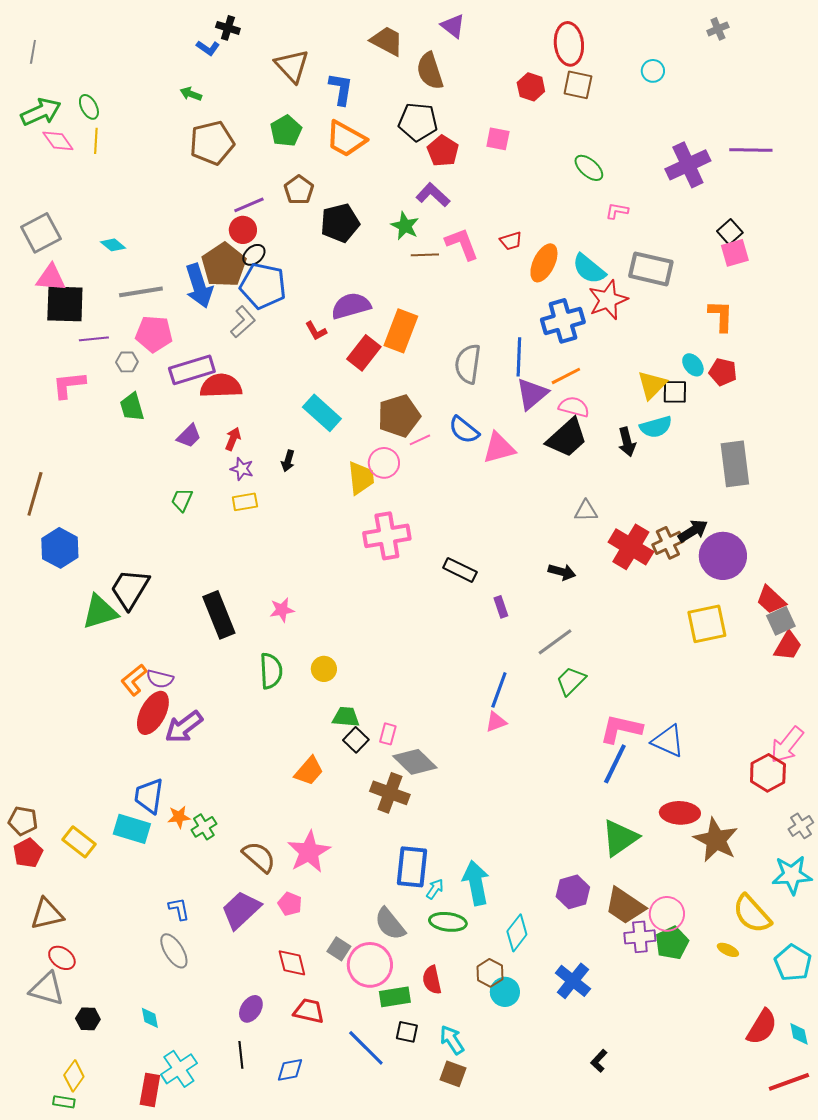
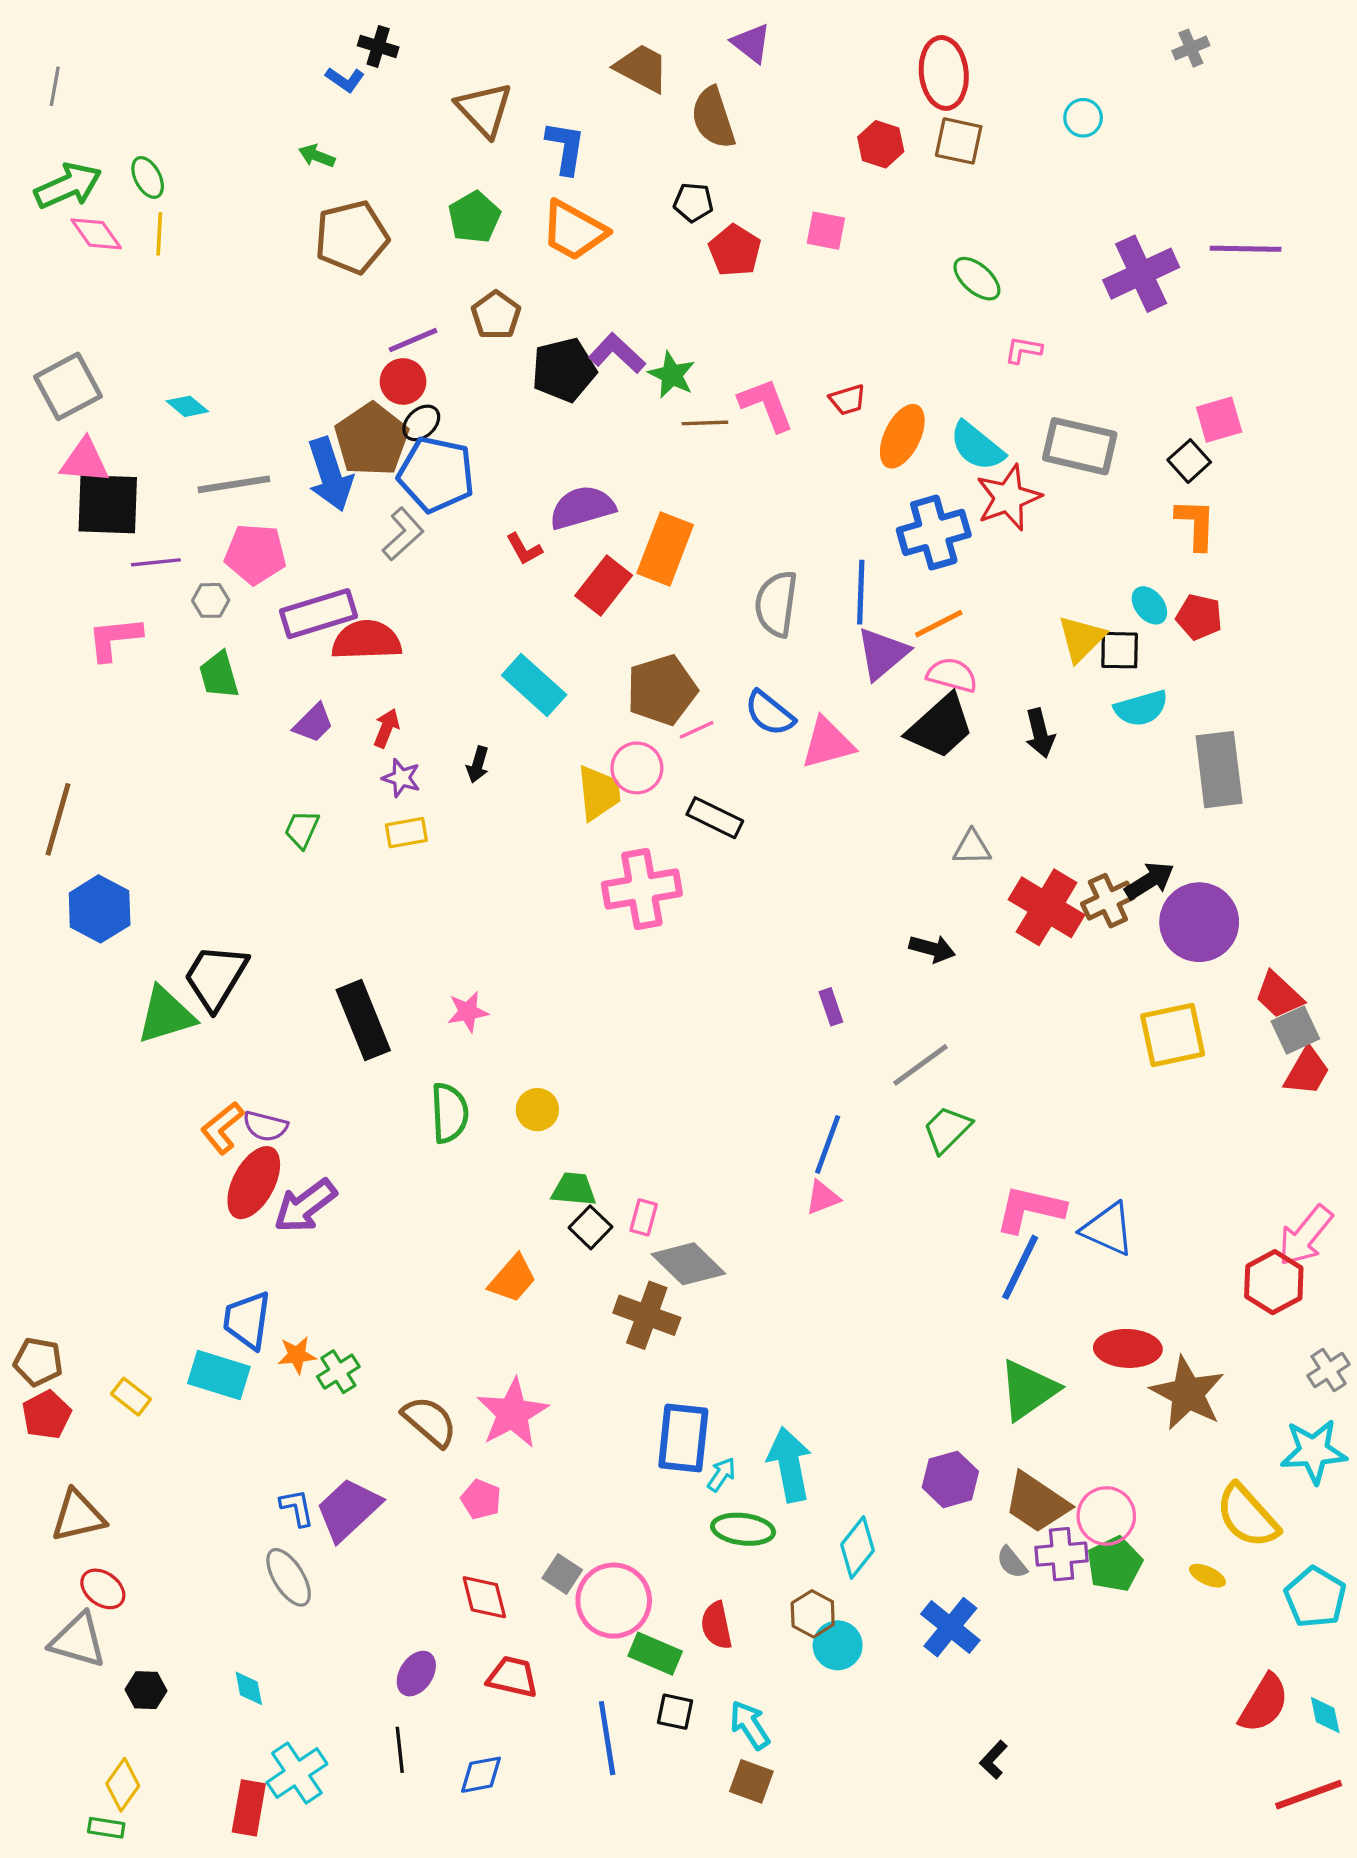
black pentagon: (418, 122) -> (693, 202), size x0.6
purple L-shape: (433, 195) -> (617, 353), moved
black square: (730, 232) -> (1189, 461), moved
cyan semicircle: (656, 427) -> (1141, 708), moved
black rectangle: (460, 570) -> (715, 818), moved
yellow rectangle: (79, 842) -> (131, 1397), size x0.7
purple trapezoid: (241, 910) -> (348, 1509), moved
gray semicircle: (390, 924) -> (1012, 1562), moved, size x0.6
green rectangle: (395, 997) -> (655, 1654), turned 32
blue line: (366, 1048) -> (607, 1738), turned 36

